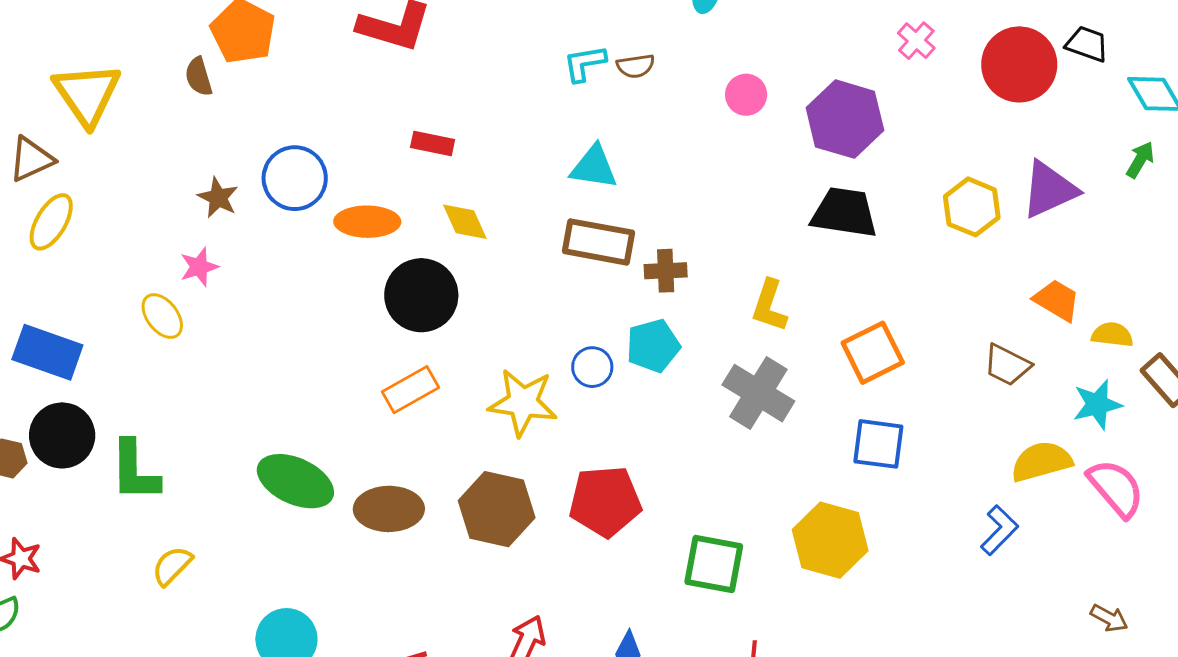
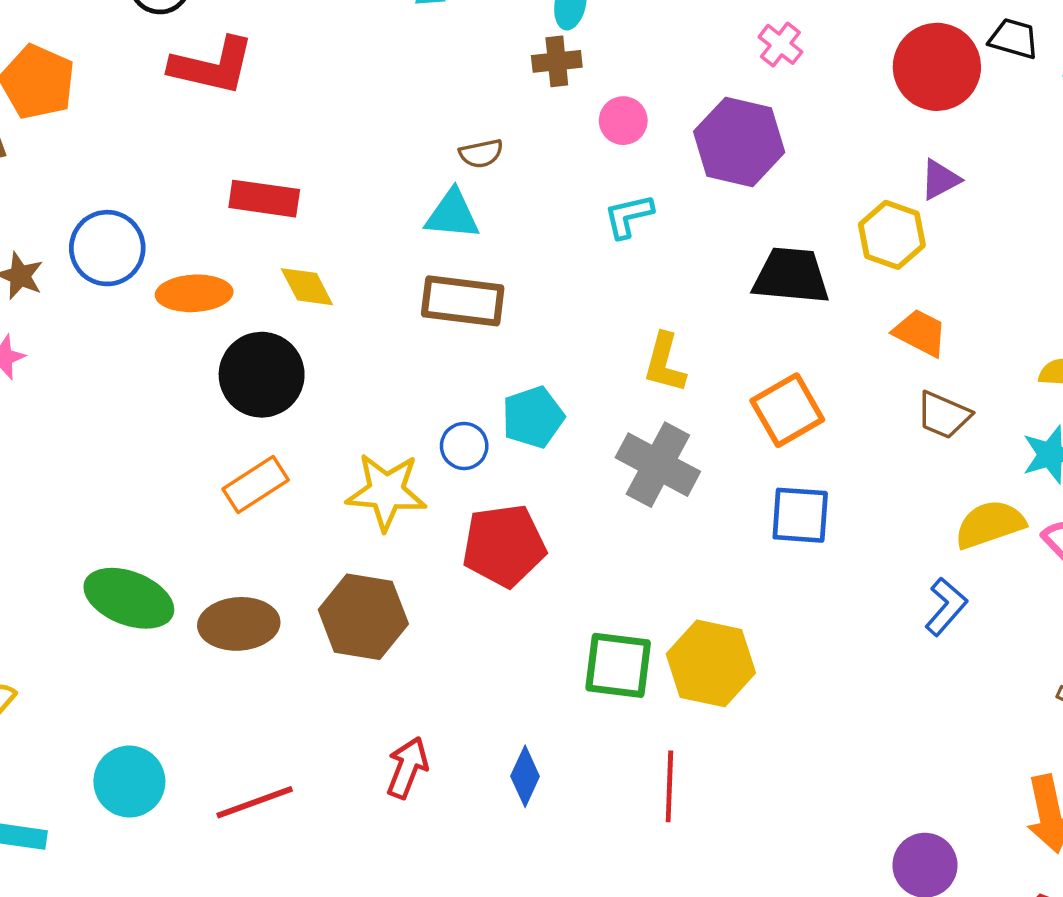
pink cross: (916, 41) -> (780, 44), moved
cyan L-shape: (585, 63) -> (628, 216), moved
brown semicircle: (636, 66) -> (481, 154), moved
red rectangle: (433, 144) -> (264, 199), size x1.4
purple triangle: (1049, 190) -> (940, 180), moved, size x0.6
black trapezoid: (844, 213) -> (791, 276), moved
brown cross: (666, 271) -> (557, 61), moved
orange trapezoid: (1057, 300) -> (920, 333), moved
red pentagon: (605, 501) -> (504, 546), moved
yellow hexagon: (830, 540) -> (711, 663), moved

